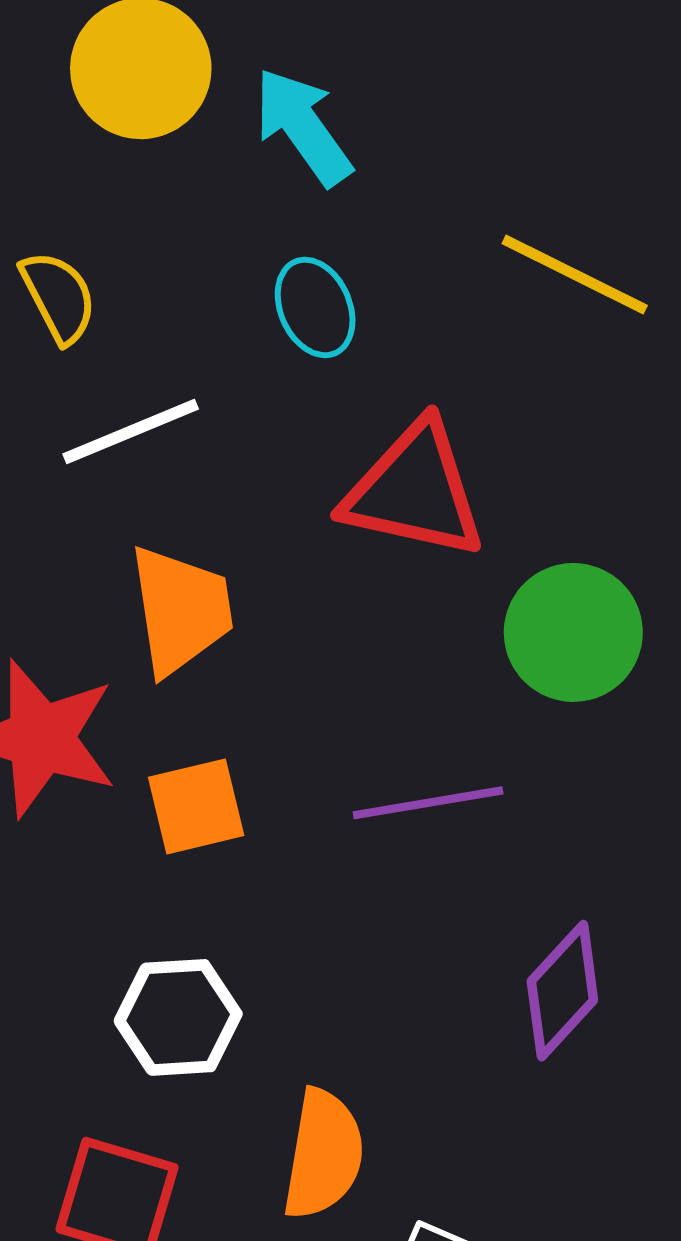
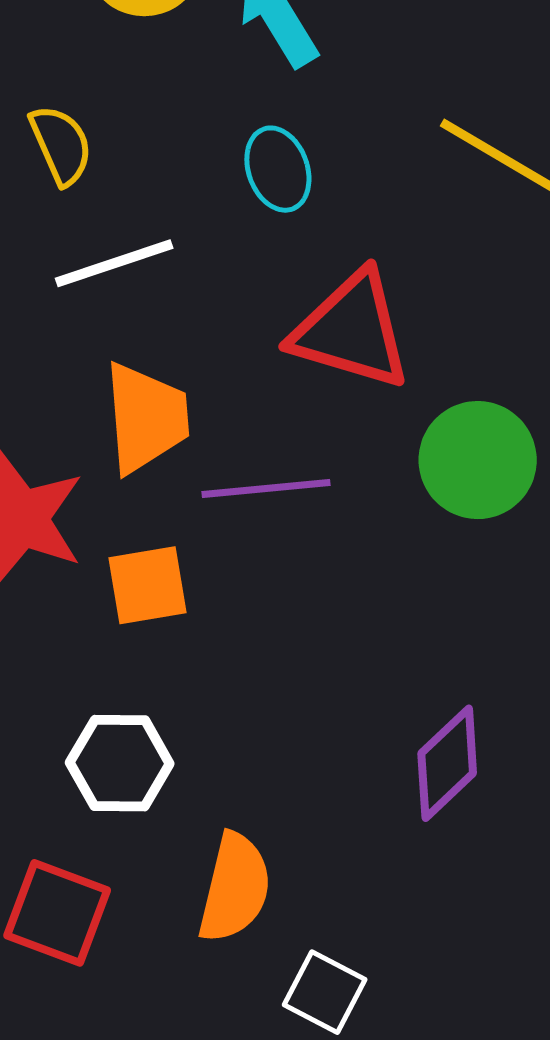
purple line: (428, 803) -> (266, 489), moved

